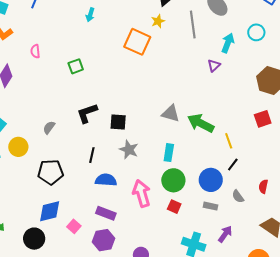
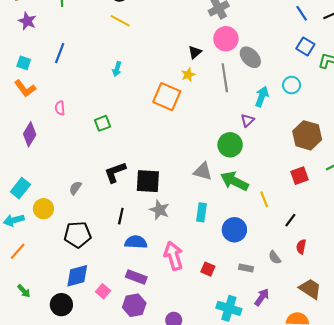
black square: (118, 122) -> (148, 181), size x1.4
black line: (233, 165) -> (290, 220), moved
green circle: (173, 180) -> (230, 145), moved
blue circle: (211, 180) -> (234, 230), moved

